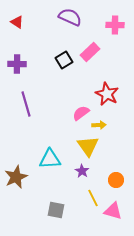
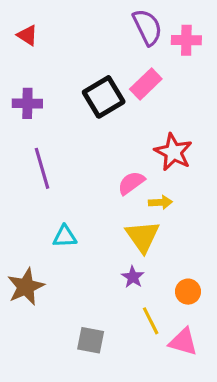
purple semicircle: (70, 17) -> (147, 27), moved, turned 40
black square: (64, 60) -> (104, 97), size x1.4
cyan triangle: (50, 159) -> (65, 236), moved, size x0.7

